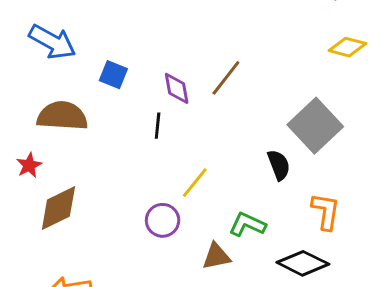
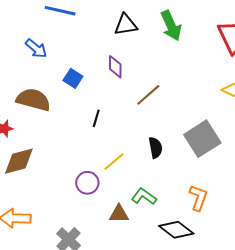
blue arrow: (52, 42) -> (36, 48), size x0.7
purple diamond: (177, 88) -> (115, 67), moved
black semicircle: (279, 165) -> (155, 148), moved

